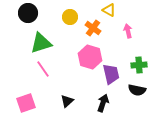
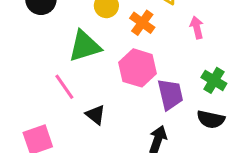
green triangle: (41, 43) -> (85, 46), moved
green cross: (139, 65) -> (214, 80), turned 35
black triangle: (67, 101) -> (95, 115), moved, turned -40

